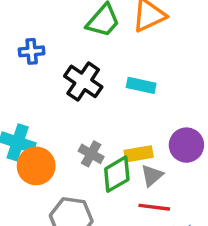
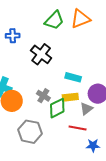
cyan rectangle: (141, 85) -> (73, 77), moved
gray triangle: (152, 175) -> (86, 109), moved

